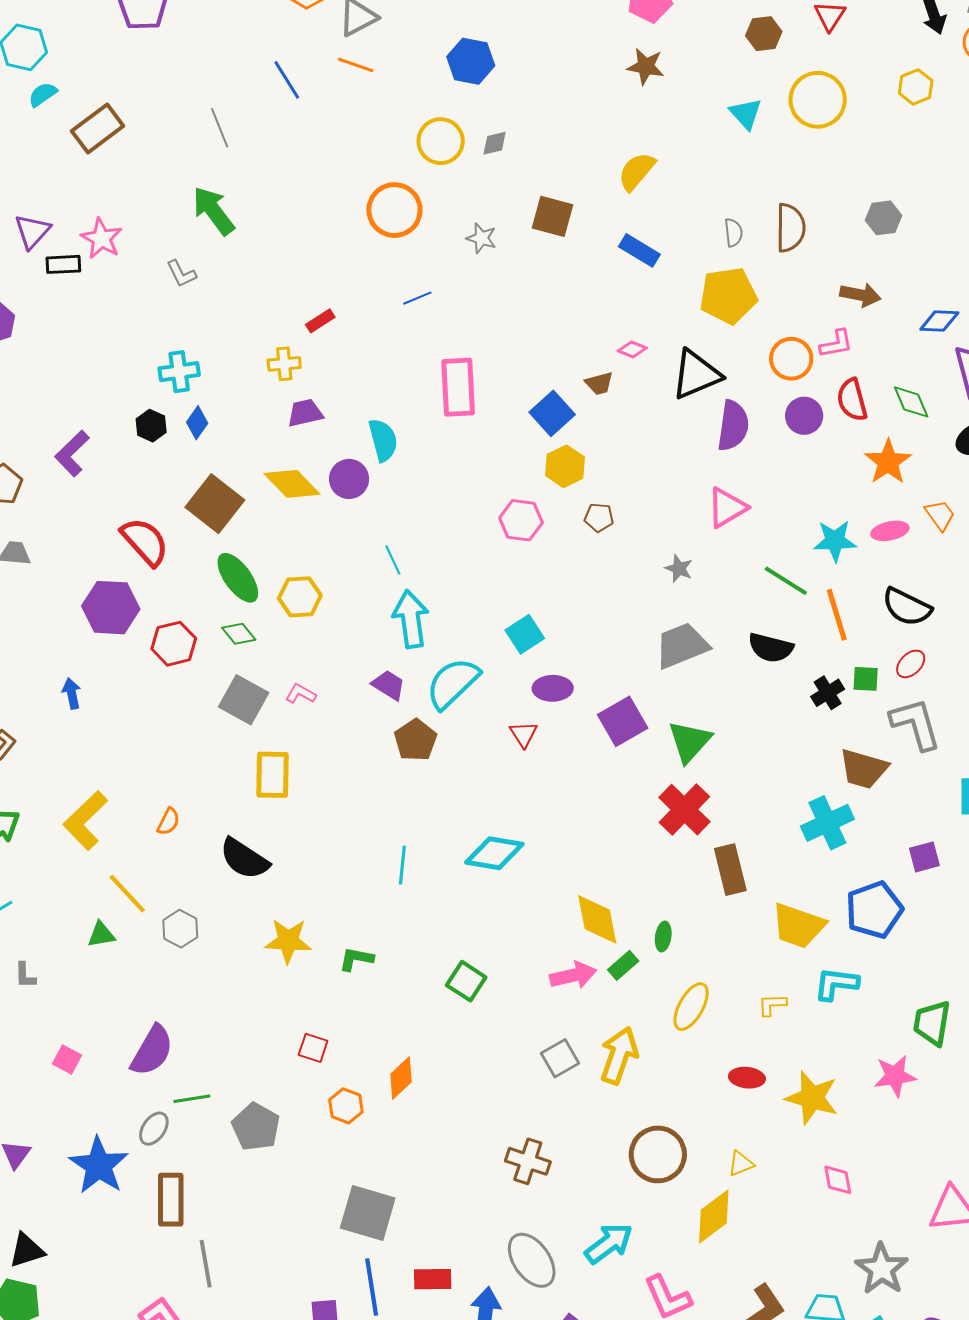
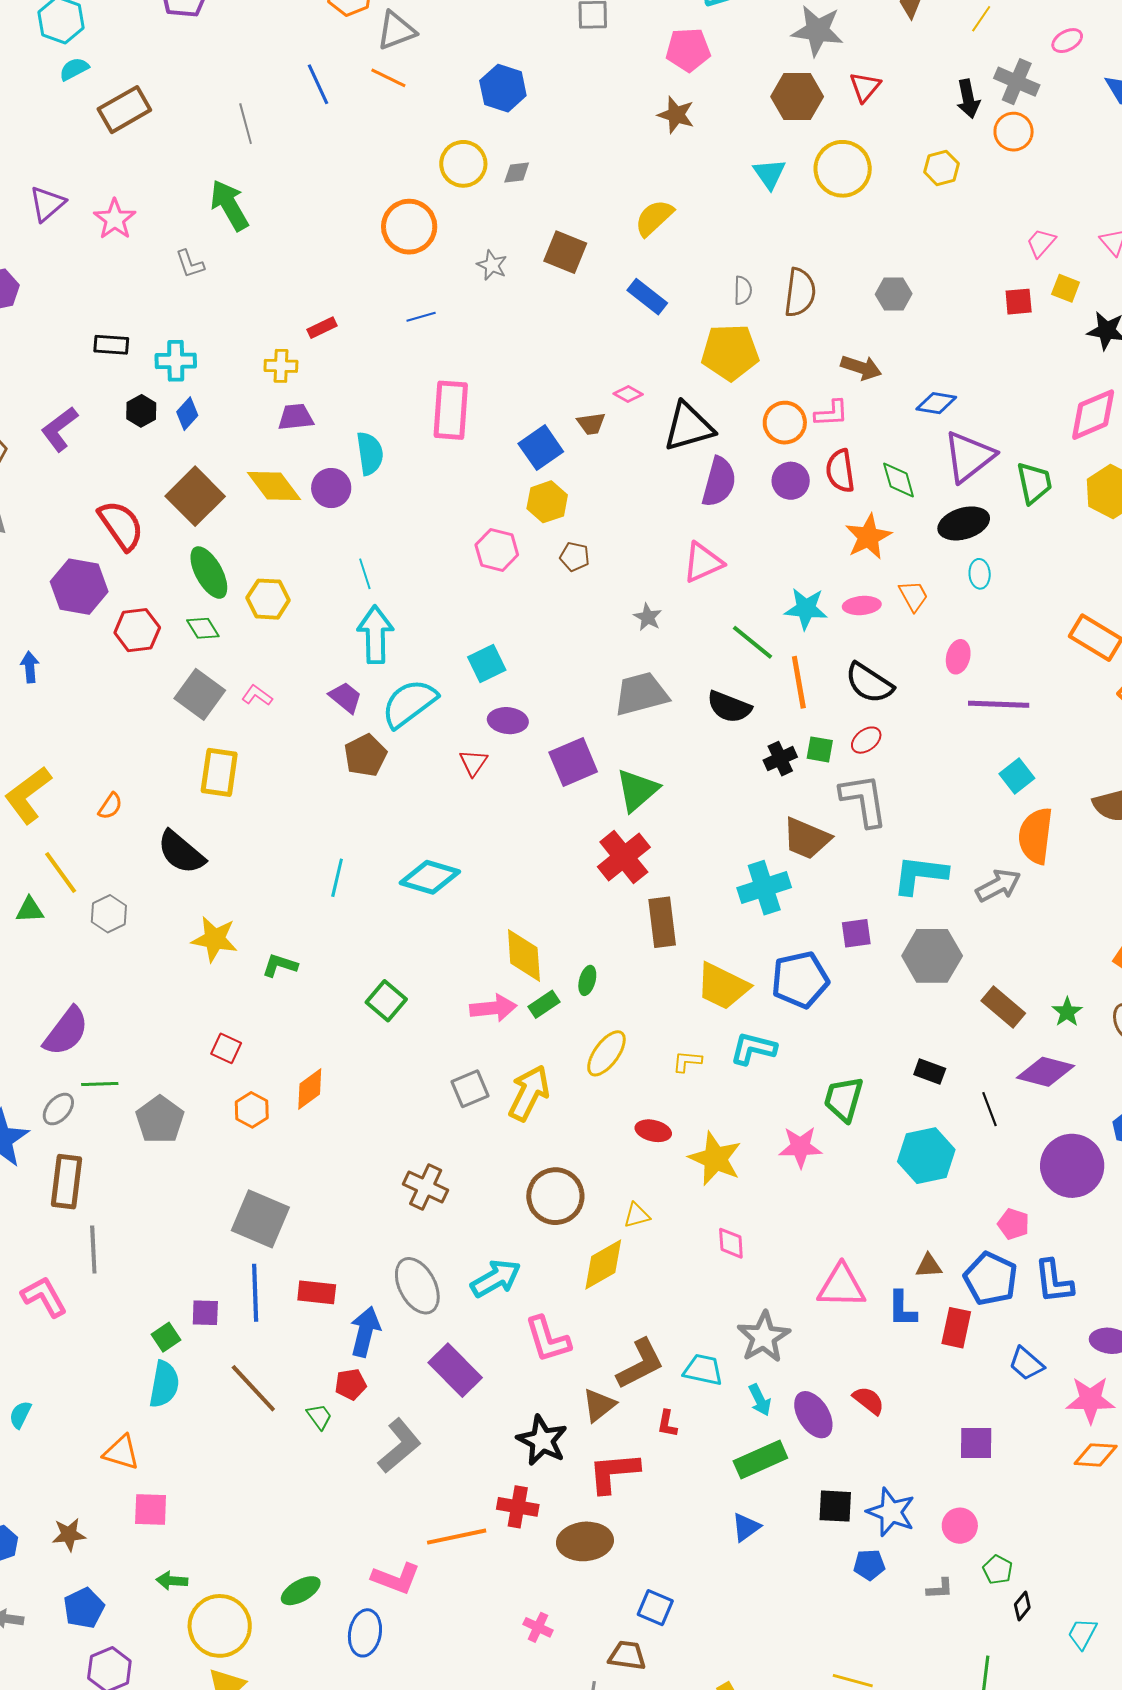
brown hexagon: (764, 34) -> (797, 97), size x1.4
black rectangle: (63, 264) -> (111, 345), moved

